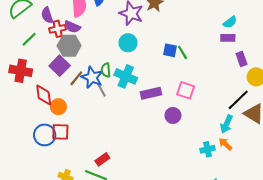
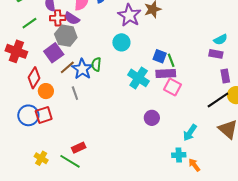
cyan cross: (126, 76) -> (139, 78), moved
gray line: (102, 90) -> (75, 93), moved
pink square: (186, 90) -> (173, 87), moved
purple rectangle: (151, 93) -> (166, 74), moved
red diamond: (44, 95) -> (34, 78), turned 30
black line: (238, 100) -> (218, 100), moved
cyan arrow: (226, 124) -> (190, 133), moved
red square: (60, 132) -> (44, 115), turned -30
orange arrow: (225, 144) -> (194, 165), moved

